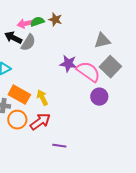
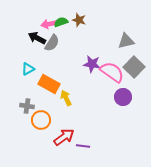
orange rectangle: (19, 95) -> (49, 84), moved
red arrow: (40, 122) -> (64, 137), moved

